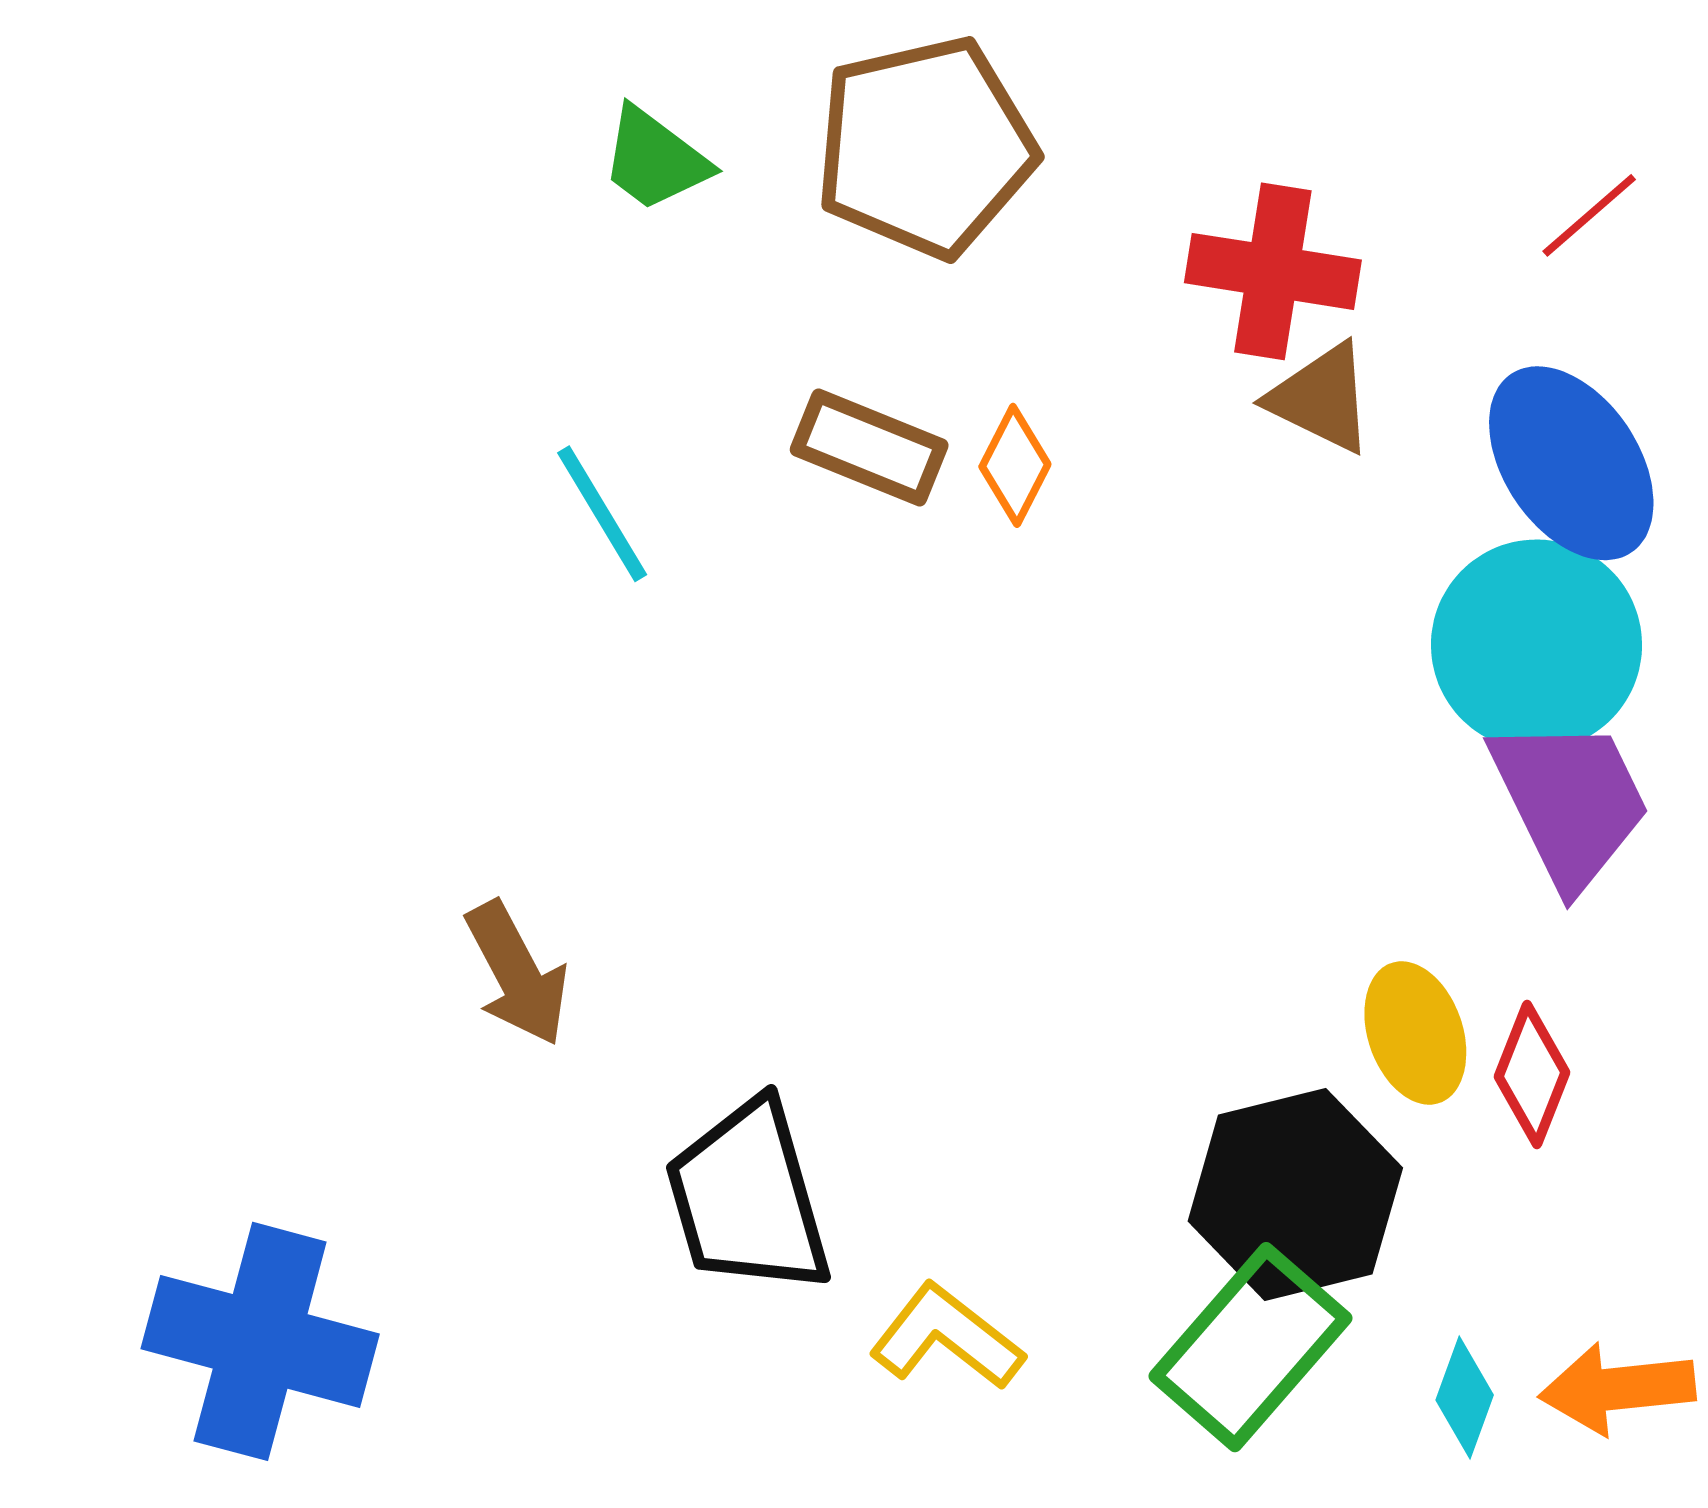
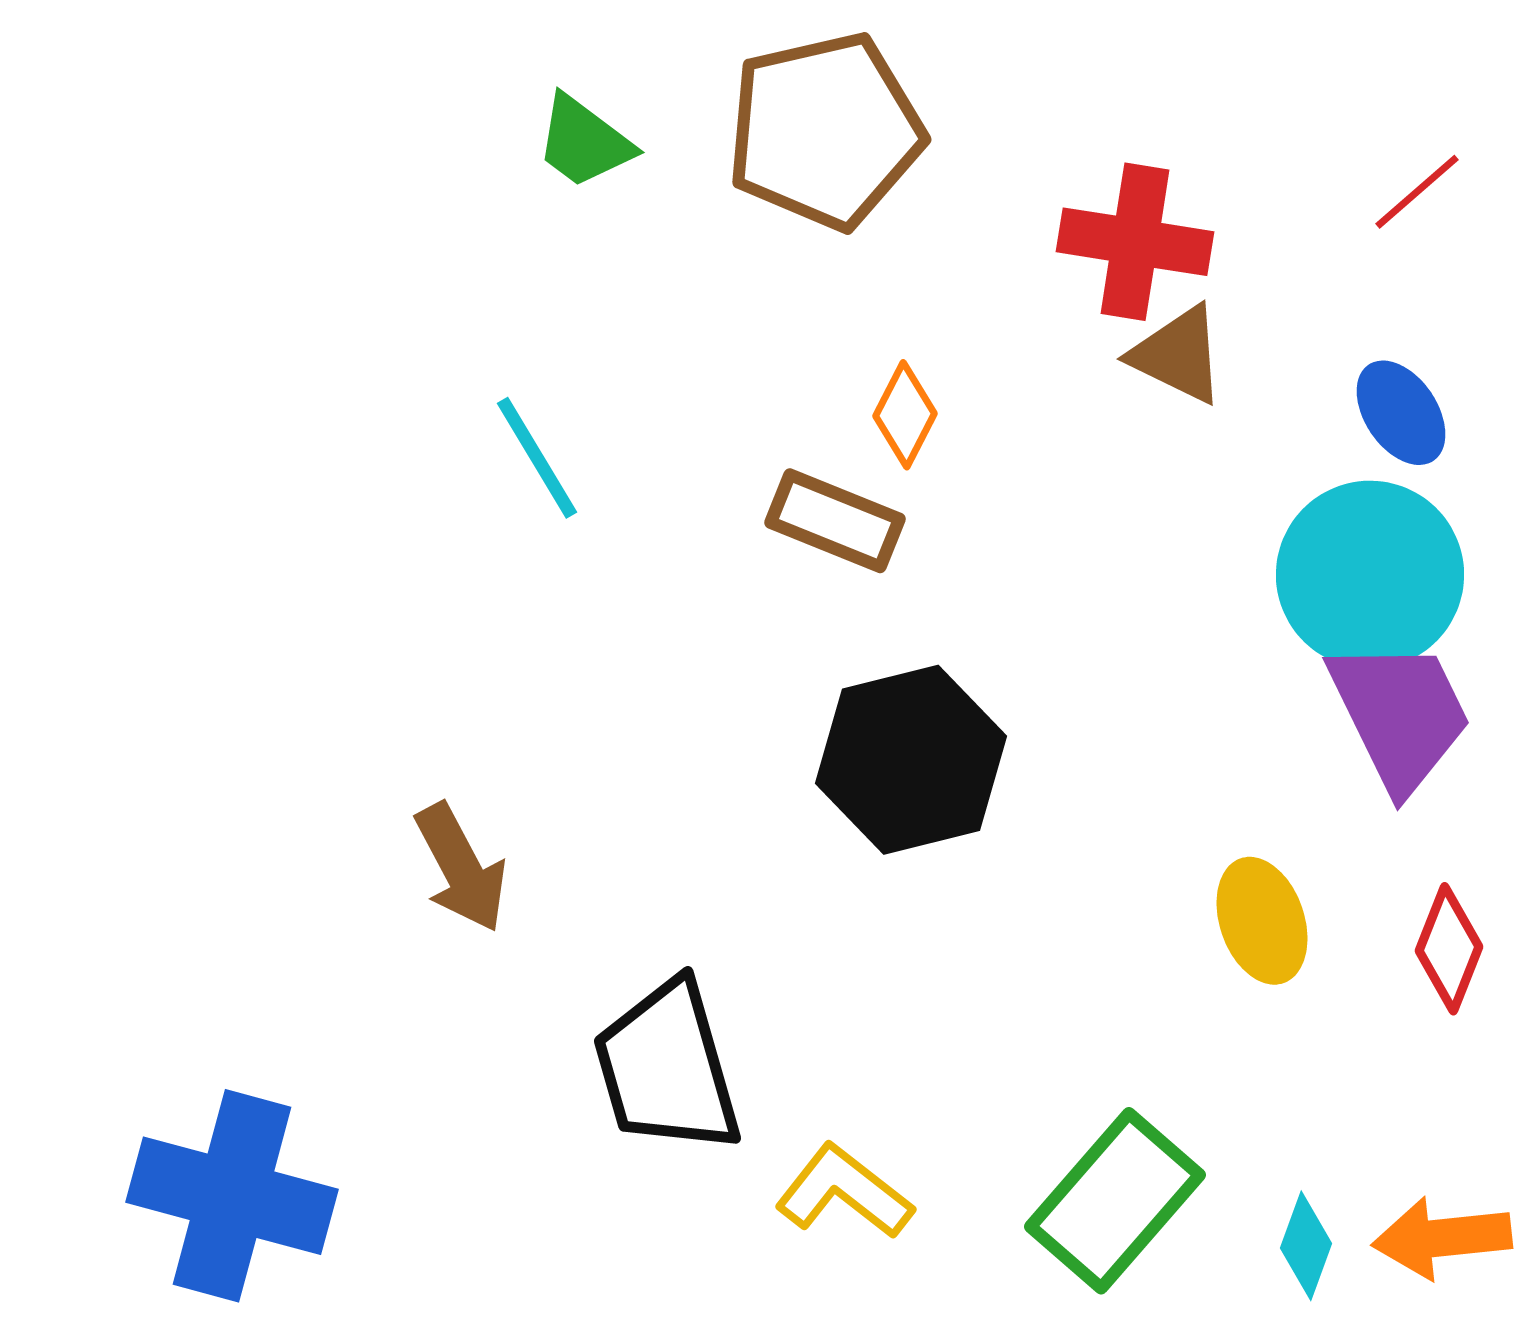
brown rectangle: (869, 448) -> (835, 521), moved
blue ellipse: (1571, 463) -> (1401, 413), size x0.6
red diamond: (1532, 1074) -> (1449, 949), moved
black hexagon: (1295, 1195) -> (911, 760), moved

